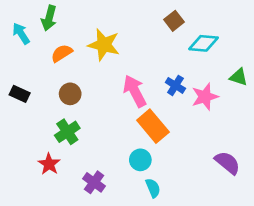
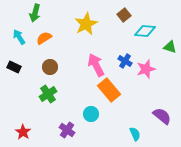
cyan arrow: (21, 33) -> (19, 37), moved
yellow star: (104, 45) -> (86, 24), moved, turned 30
green triangle: (239, 77) -> (170, 47), moved
cyan circle: (140, 160) -> (91, 114), moved
red star: (49, 164) -> (23, 132), moved
cyan semicircle: (153, 188) -> (135, 134), moved

